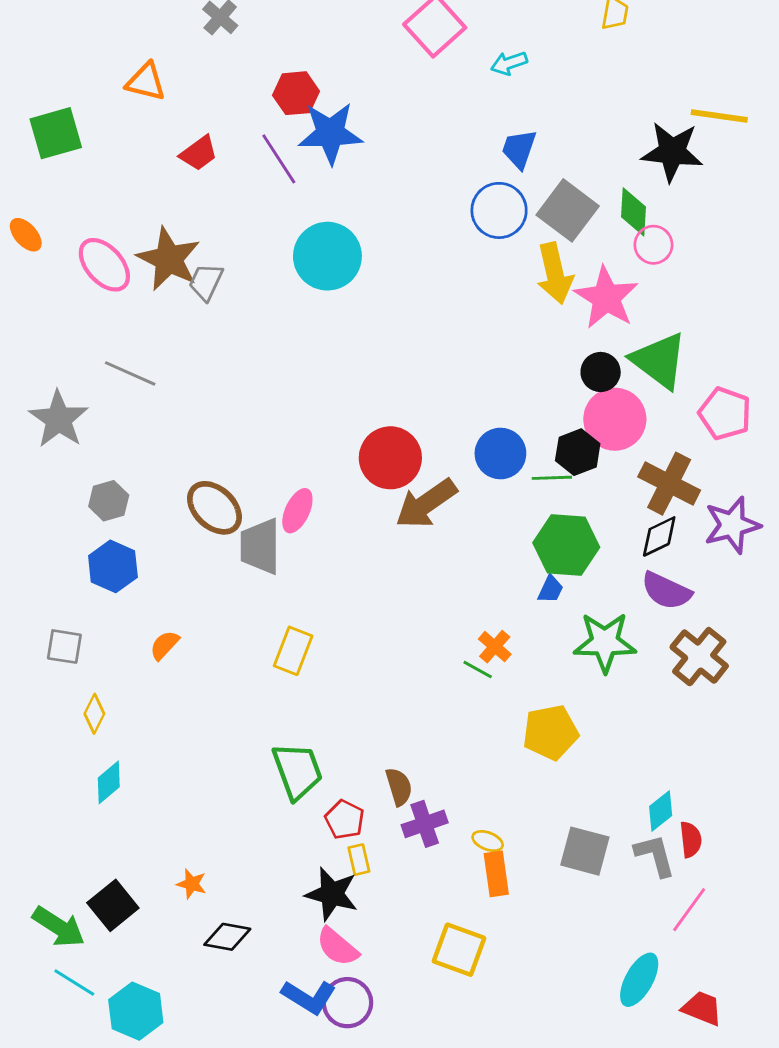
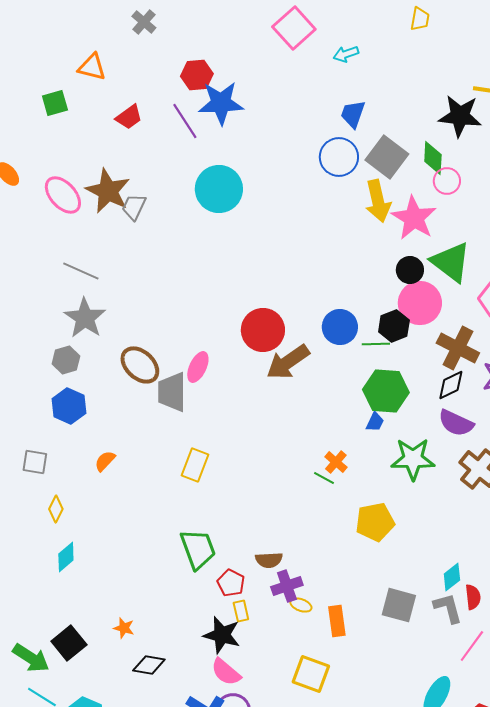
green square: (56, 133) -> (55, 103), moved, size x0.7
gray star: (59, 419) -> (85, 318), moved
brown semicircle: (399, 787) -> (269, 560), turned 104
yellow ellipse: (488, 841) -> (301, 605), moved

